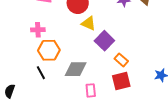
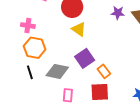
purple square: (104, 41) -> (85, 58), moved
black line: (41, 73) -> (30, 72), moved

